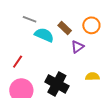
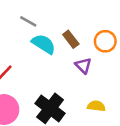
purple triangle: (77, 47) -> (83, 66), turned -48

